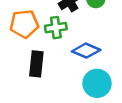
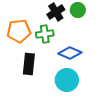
cyan circle: (97, 83) -> (67, 80), moved

